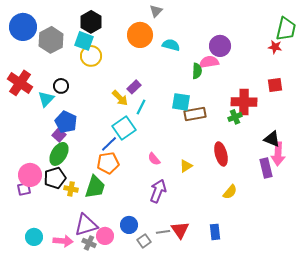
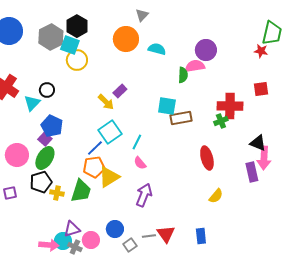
gray hexagon: (51, 40) -> (51, 37), moved
cyan line: (141, 107) -> (137, 142), moved
yellow triangle: (186, 166) -> (109, 177), moved, size x1.6
pink circle: (30, 175) -> (17, 155), moved
purple triangle: (86, 225) -> (72, 229), size x0.7
cyan circle: (34, 237) -> (63, 241), moved

